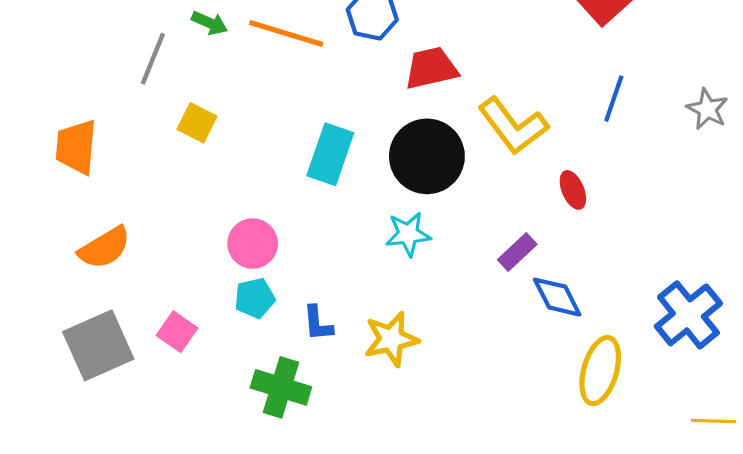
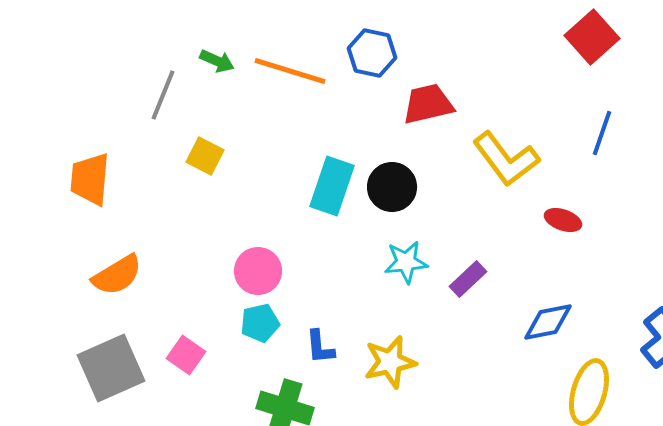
black circle: (427, 156) -> (392, 187), moved, size x0.7
red ellipse: (573, 190) -> (563, 220), turned -48
purple rectangle: (517, 252) -> (468, 279), moved
blue diamond: (557, 297) -> (548, 322), turned -74

